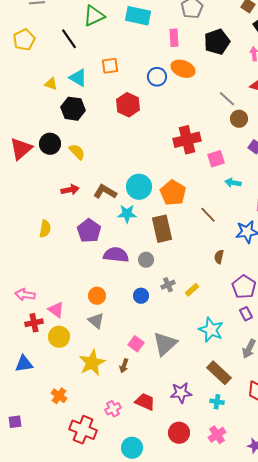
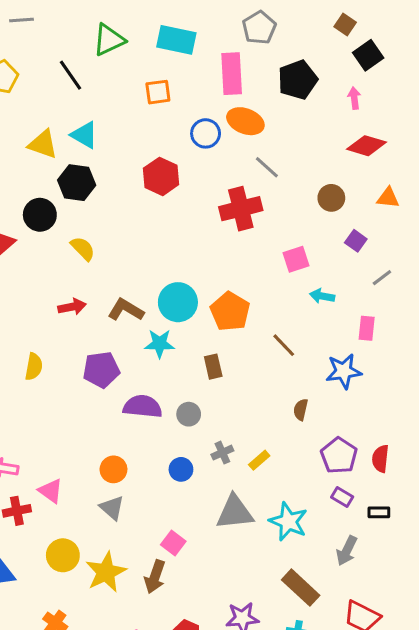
pink rectangle: (174, 38) -> (232, 74), size x1.5
orange square: (110, 66) -> (158, 92), moved
yellow triangle: (51, 84) -> (43, 144), size x1.5
gray line: (227, 99) -> (267, 167), moved
red cross: (187, 140) -> (241, 209), moved
black circle: (50, 144) -> (40, 215), moved
brown rectangle: (162, 229) -> (213, 367), size x0.6
purple pentagon: (89, 231) -> (101, 370), turned 30
purple rectangle: (246, 314) -> (342, 497), turned -32
yellow circle: (59, 337) -> (63, 555), moved
gray triangle: (165, 344) -> (235, 512), moved, turned 36
brown arrow: (124, 366) -> (155, 577), size x1.5

